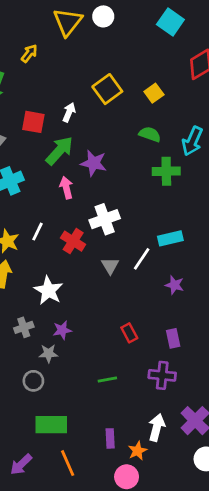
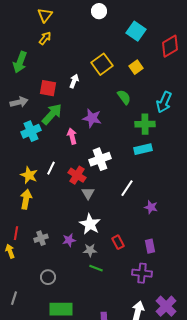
yellow triangle: (68, 22) -> (45, 15), moved, size x0.7
cyan square: (170, 22) -> (136, 31), moved
green semicircle: (150, 134) -> (124, 97), moved, turned 35
green arrow: (59, 151) -> (52, 114), moved
cyan rectangle: (170, 238) -> (143, 149), moved
gray triangle: (110, 266) -> (88, 193), moved
white star: (48, 290) -> (90, 224), moved
gray star: (48, 353) -> (90, 250), moved
green line: (107, 379) -> (96, 268), moved, turned 32

